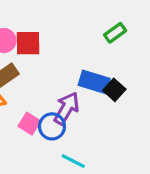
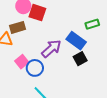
blue rectangle: (94, 82) -> (76, 41), moved
purple arrow: (67, 108) -> (51, 49), moved

